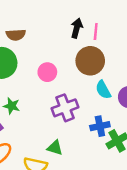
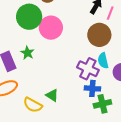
pink circle: (47, 72) -> (51, 28), moved, size x1.5
purple cross: (65, 108) -> (88, 69), moved, turned 30

